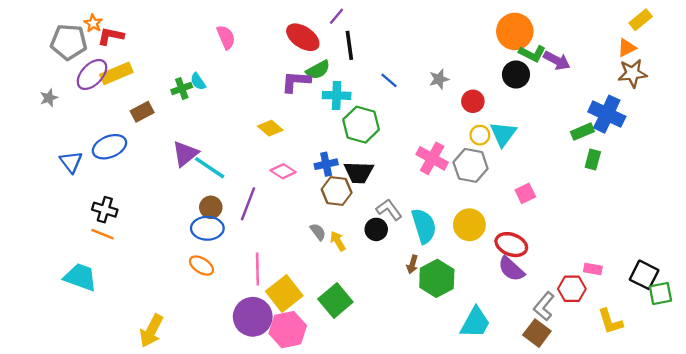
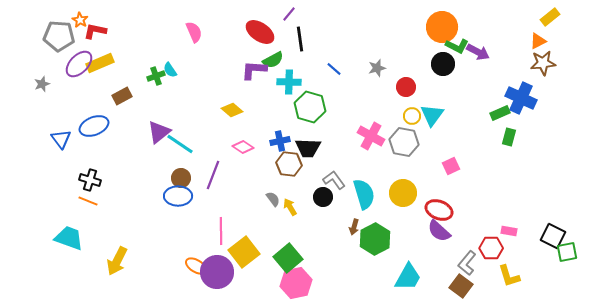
orange ellipse: (201, 266) -> (196, 266), moved
yellow L-shape: (610, 321) -> (509, 276), moved
pink hexagon: (288, 330) -> (296, 283), moved
yellow arrow: (151, 331) -> (117, 261), moved

